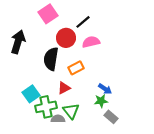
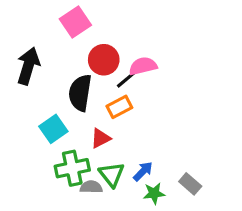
black line: (83, 22) -> (127, 79), moved
blue arrow: (105, 89) -> (143, 171), moved, turned -80
cyan square: (31, 94) -> (53, 129), moved
green star: (101, 101) -> (154, 193), moved
gray rectangle: (111, 117) -> (190, 184), moved

